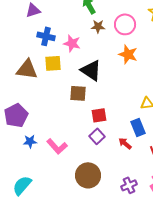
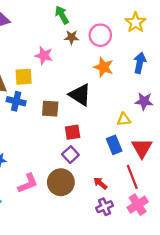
blue cross: (46, 36) -> (16, 101), moved
black triangle: (91, 70) -> (80, 95), moved
red arrow: (125, 143) -> (100, 183), moved
pink L-shape: (57, 146) -> (28, 183), moved, turned -70
brown circle: (88, 175) -> (61, 182), moved

